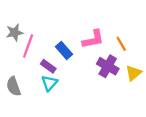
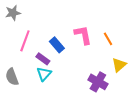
gray star: (15, 33) -> (13, 13), moved
pink L-shape: (93, 39) -> (83, 35), turned -90
purple cross: (108, 66) -> (98, 82), moved

